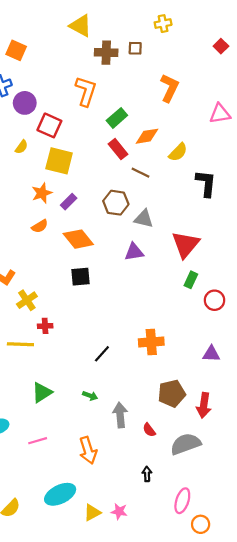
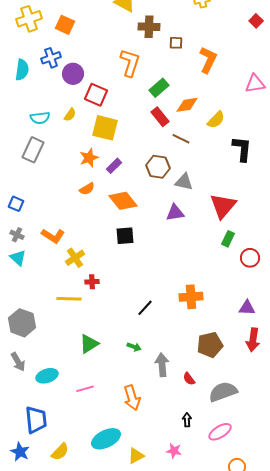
brown square: (135, 48) -> (176, 43), moved
red arrow: (204, 405) -> (253, 340), moved
pink ellipse: (182, 501) -> (220, 432), moved, turned 40
pink star: (119, 511) -> (174, 451), moved

